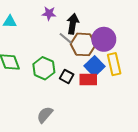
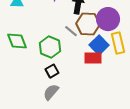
gray line: (66, 38) -> (71, 31), moved
black square: (67, 76) -> (52, 71), moved, turned 32

